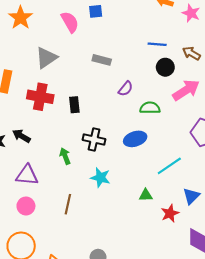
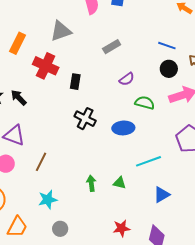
gray rectangle: (102, 60) -> (112, 47), turned -60
green arrow: (65, 156) -> (91, 183), moved
cyan star: (100, 178) -> (48, 200), moved, turned 30
brown line: (68, 204) -> (41, 162), moved
red star: (170, 213) -> (121, 228), moved

